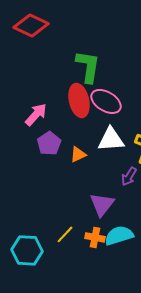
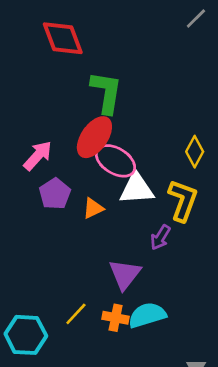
red diamond: (31, 25) -> (63, 38), moved, turned 44
red ellipse: (79, 100) -> (94, 137), turned 48
pink ellipse: (106, 101) -> (116, 161), moved

